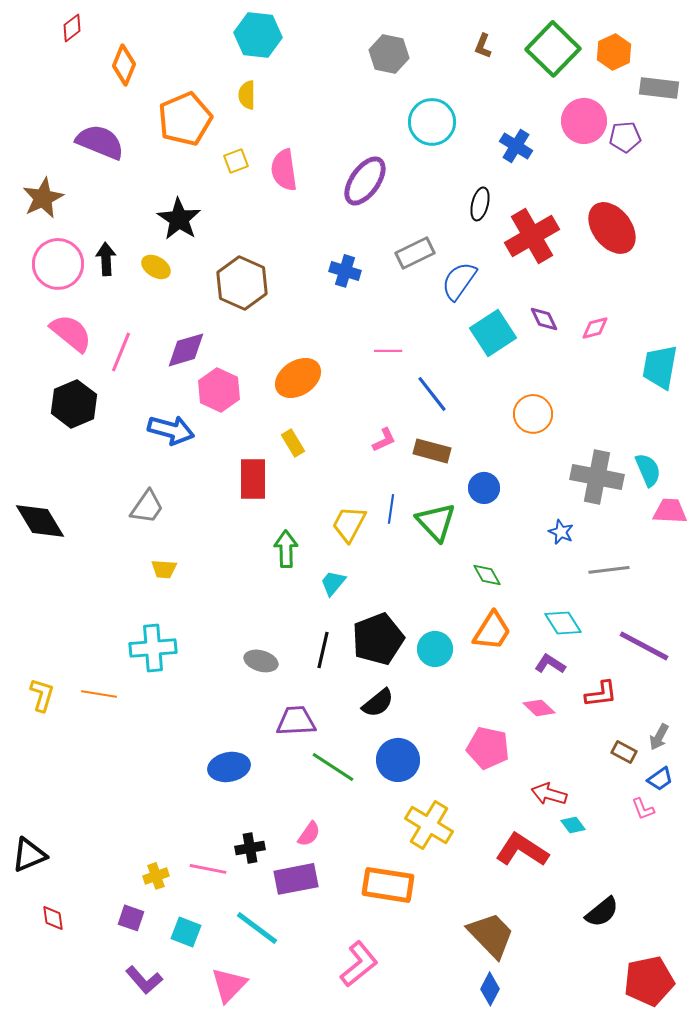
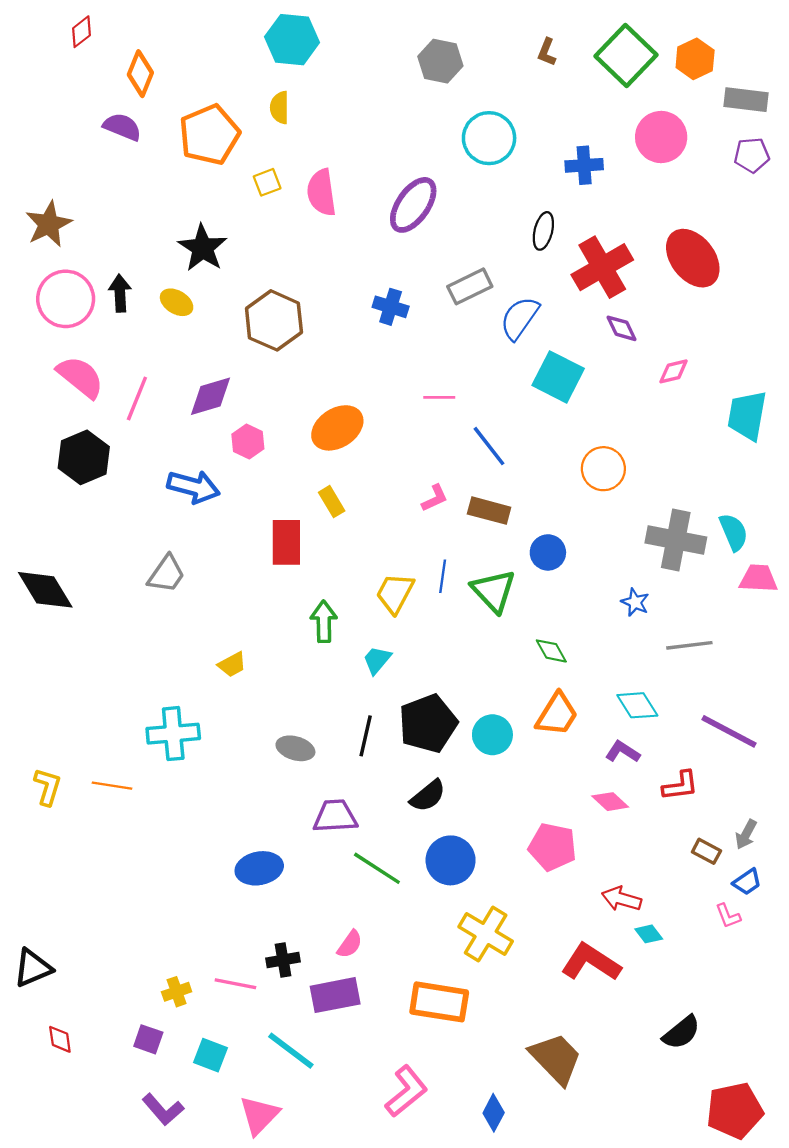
purple pentagon: (625, 137) -> (752, 155), moved
purple semicircle: (100, 142) -> (122, 127), moved, size x0.7
blue cross: (516, 146) -> (584, 165), turned -36
purple diamond: (544, 319) -> (621, 328), moved
cyan square: (493, 333) -> (558, 377), turned -30
pink hexagon: (219, 390) -> (248, 442), size x0.7
yellow trapezoid: (164, 569) -> (232, 665), moved, turned -32
blue diamond: (490, 989) -> (494, 1113), moved

